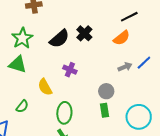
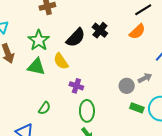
gray arrow: (125, 67) -> (145, 78), moved
purple cross: (70, 70) -> (76, 86), moved
yellow semicircle: (45, 87) -> (61, 61), moved
green rectangle: (104, 110) -> (137, 108), moved, turned -56

